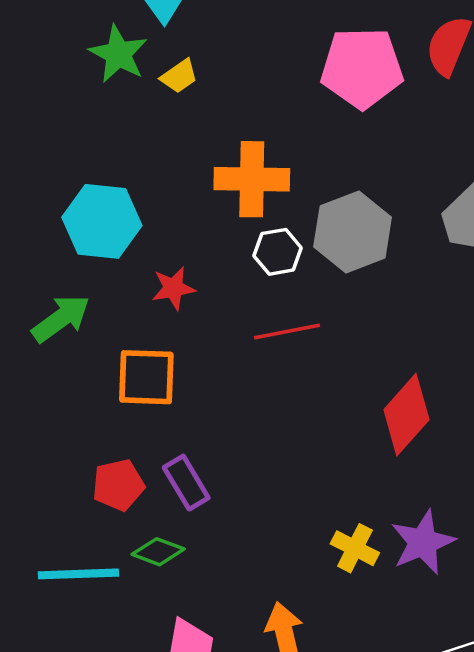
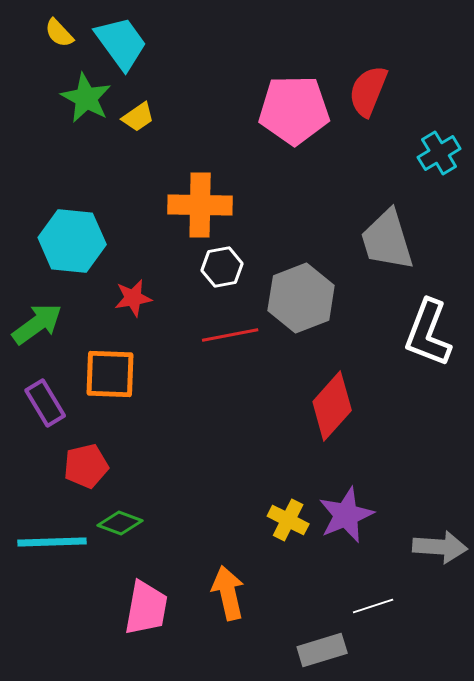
gray hexagon: (353, 232) -> (301, 298), moved
purple rectangle: (186, 483) -> (45, 403), moved

